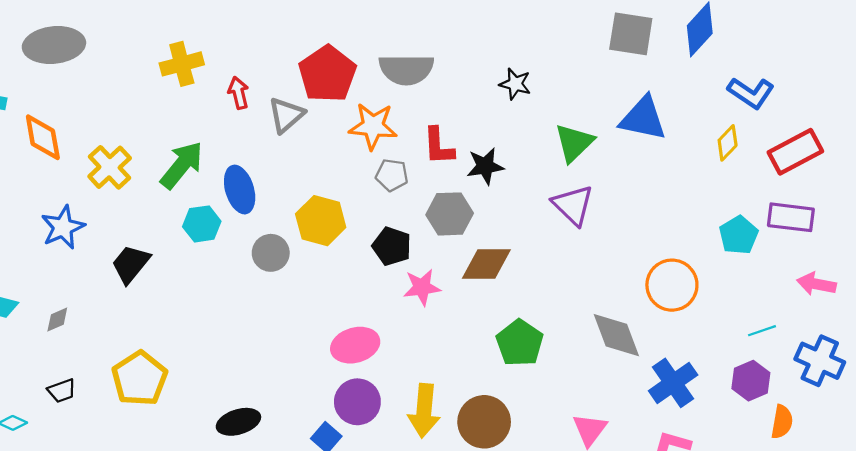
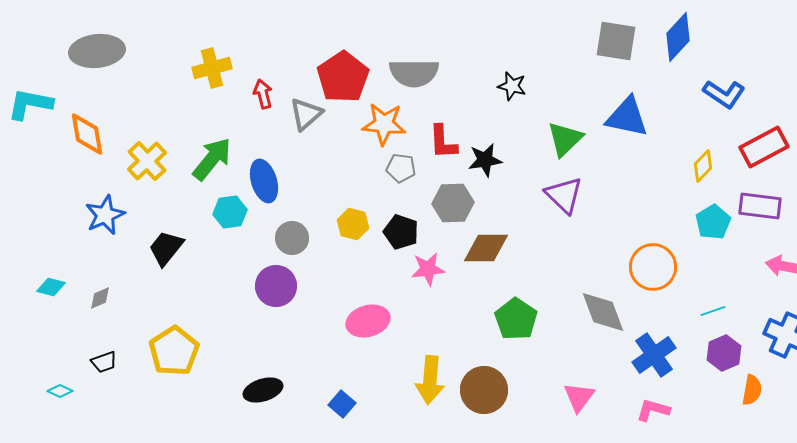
yellow diamond: (728, 143) -> (703, 166), moved
yellow hexagon: (321, 221) -> (353, 224), moved, size x0.7
cyan line: (762, 331) -> (713, 311), moved
purple circle: (357, 402) -> (276, 286), moved

